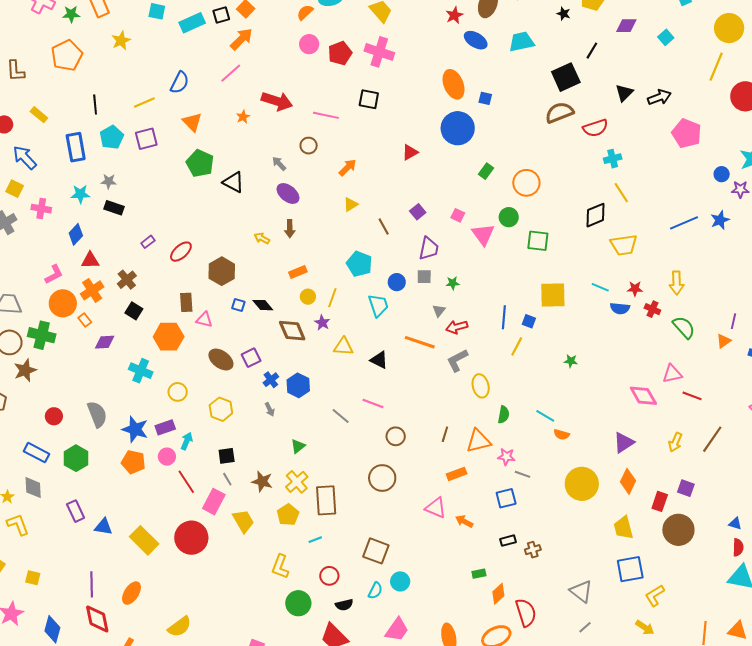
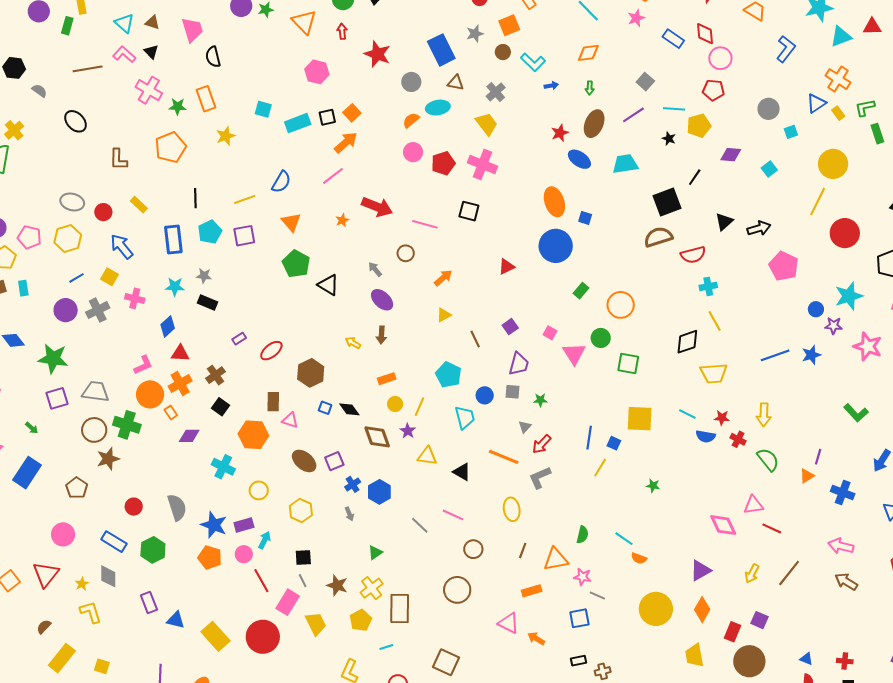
red arrow: (457, 327) -> (542, 444), turned -35
yellow ellipse: (481, 386) -> (512, 509), moved

